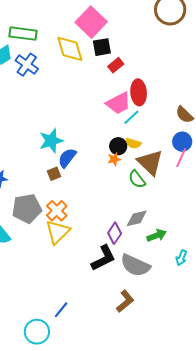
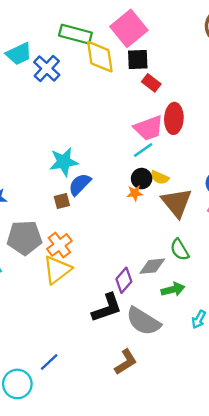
green rectangle: (23, 34) -> (75, 34), moved
red rectangle: (116, 65) -> (151, 83), turned 70
cyan line: (131, 117) -> (143, 150), moved
green semicircle: (137, 179) -> (180, 250), moved

